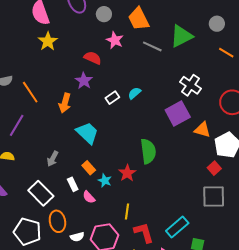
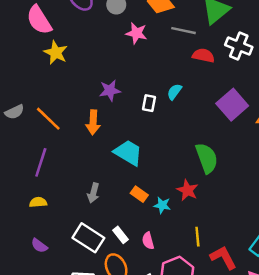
red semicircle: (93, 58) -> (203, 55), moved
purple star: (84, 81) -> (110, 90), turned -30
white cross: (190, 85) -> (239, 46), moved
white rectangle: (112, 98) -> (149, 103), turned -32
white rectangle: (73, 184) -> (120, 235), moved
pink semicircle: (89, 197) -> (148, 241), moved, turned 40

